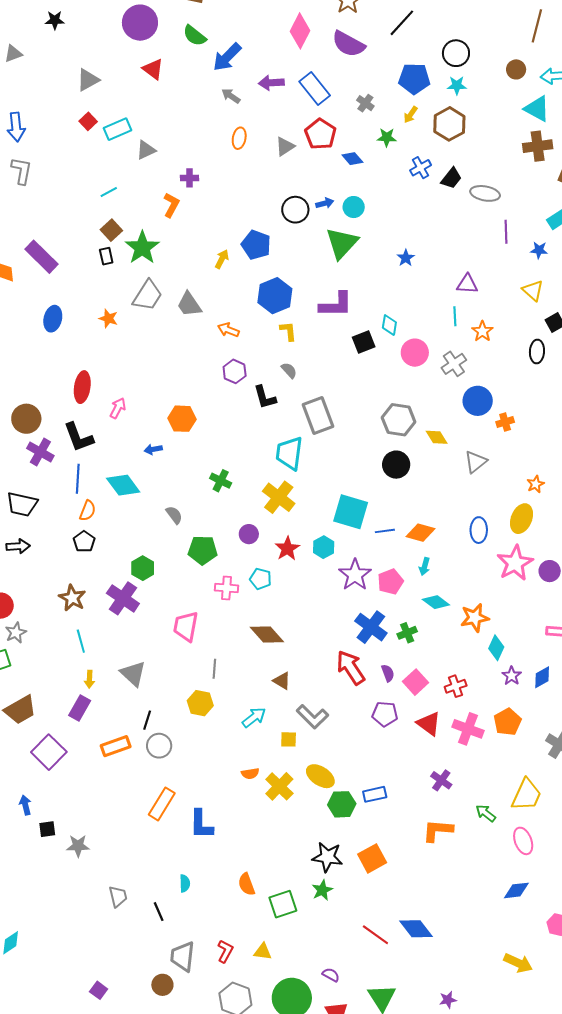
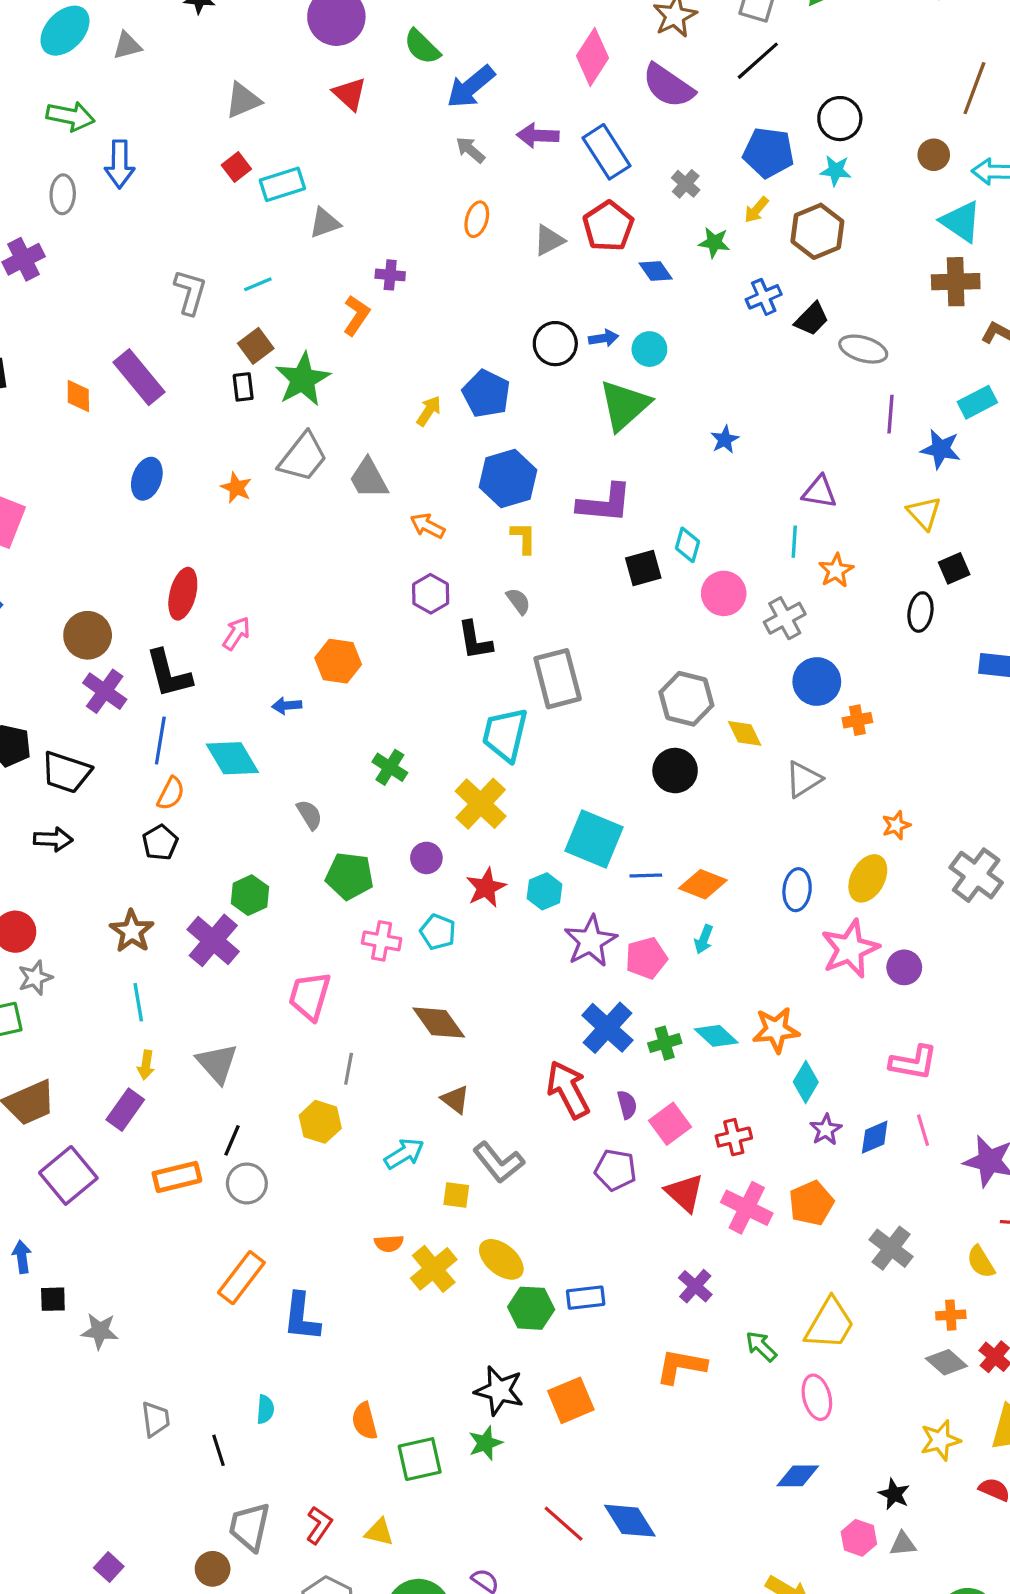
gray L-shape: (22, 171) -> (190, 292), moved
blue star: (539, 250) -> (941, 449), size x1.4
cyan diamond: (436, 602) -> (716, 1036), moved

